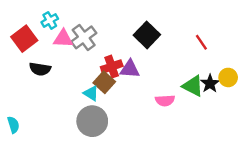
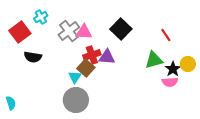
pink triangle: (63, 39) -> (84, 32), moved
green triangle: (193, 86) -> (154, 60), moved, turned -42
cyan triangle: (91, 93) -> (75, 77), turned 32
pink semicircle: (165, 101) -> (170, 82), moved

